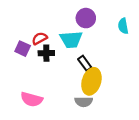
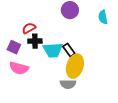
cyan trapezoid: (71, 40) -> (53, 50), moved
purple square: (23, 49) -> (14, 47), moved
pink semicircle: (32, 99) -> (19, 68), moved

